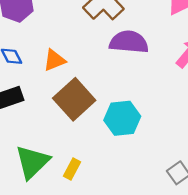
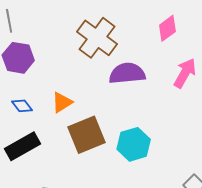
brown square: (74, 99) -> (87, 135), turned 30

